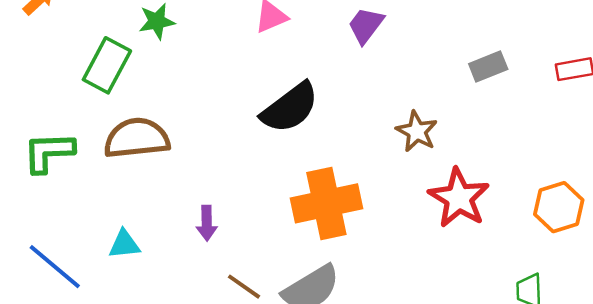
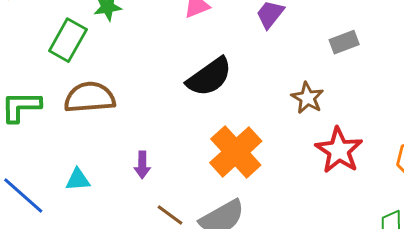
gray rectangle: (488, 67) -> (344, 42), moved
orange cross: (326, 203) -> (236, 152), turned -32

